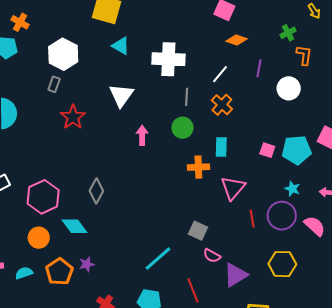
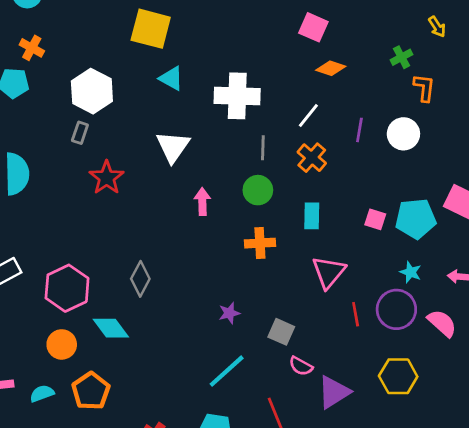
purple line: (259, 68) -> (359, 130), moved
orange cross: (198, 167) -> (260, 243), moved
purple star: (87, 264) -> (229, 313), moved

